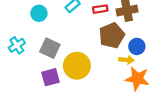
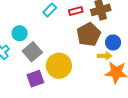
cyan circle: (39, 13) -> (20, 33), moved
gray square: (50, 48) -> (32, 52), turned 30

